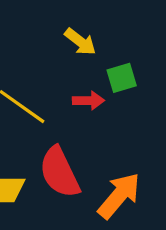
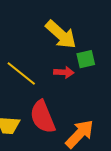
yellow arrow: (80, 42) -> (61, 35), size x1.6

